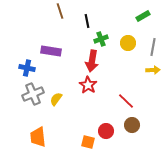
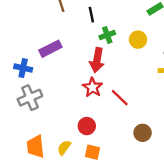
purple rectangle: (51, 51) -> (50, 49), turned -36
yellow semicircle: (56, 99) -> (64, 148), moved
red line: (126, 101) -> (120, 98), moved
red circle: (106, 131) -> (87, 126), moved

